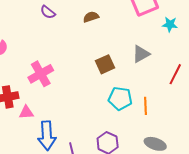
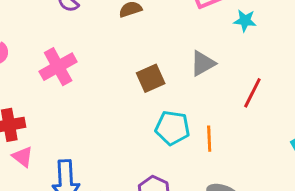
pink cross: (41, 74) -> (58, 67), moved
pink triangle: (26, 112) -> (23, 157), moved, turned 42

